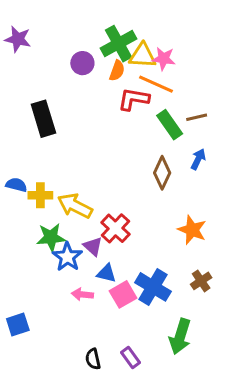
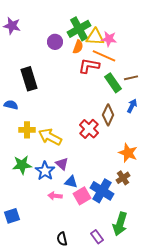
blue semicircle: (16, 185) -> (11, 105), moved
red cross: (115, 228) -> (89, 129), moved
green star: (51, 237) -> (22, 165), moved
brown cross: (201, 281) -> (123, 178), moved
purple rectangle: (131, 358) -> (97, 237), moved

